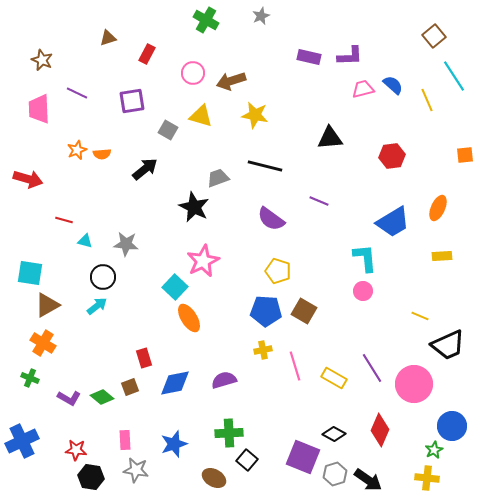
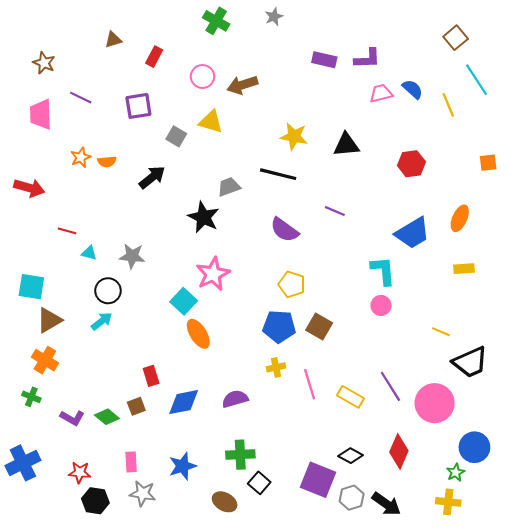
yellow star: (255, 115) -> (294, 136), moved

